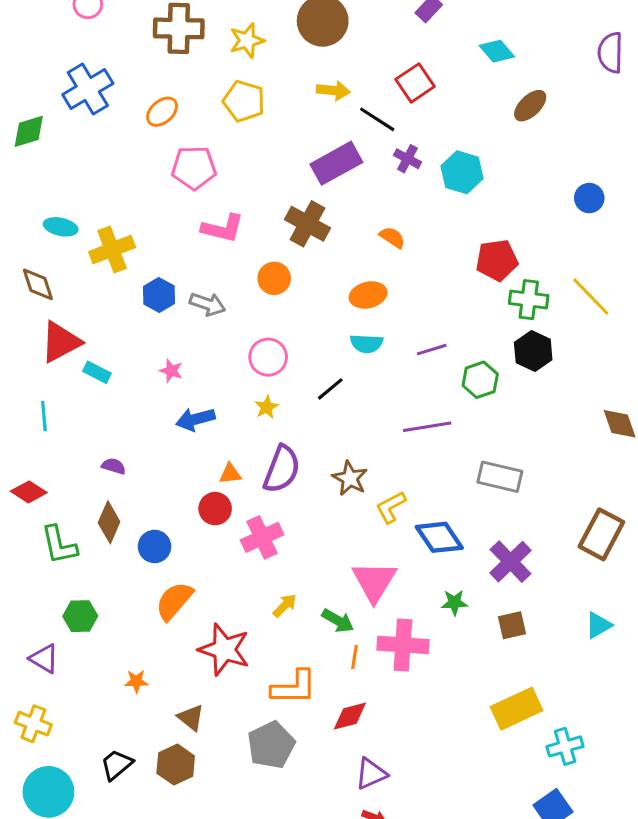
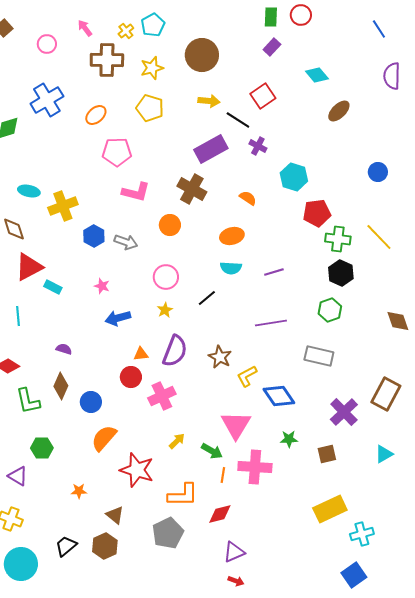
cyan hexagon: (462, 172) -> (294, 177), moved
green hexagon: (480, 380) -> (330, 310), moved
purple cross: (510, 562) -> (344, 412), moved

